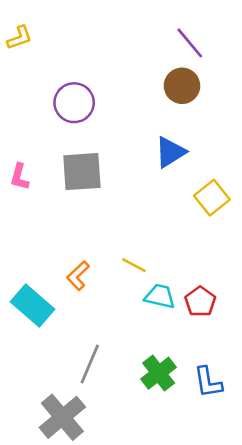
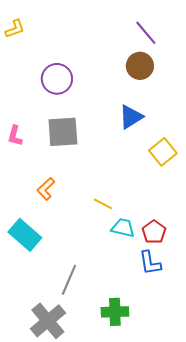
orange L-shape: (78, 276) -> (46, 189), moved
green cross: (159, 373) -> (115, 312), moved, turned 36
blue L-shape: (208, 382) -> (150, 263), moved

